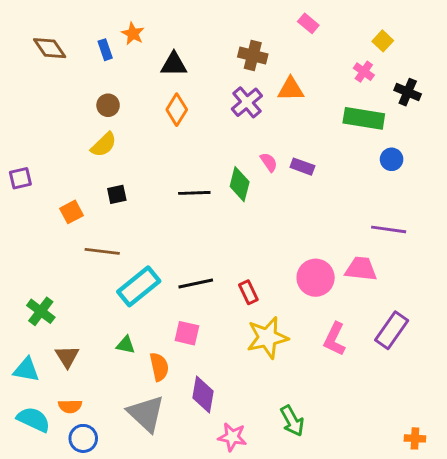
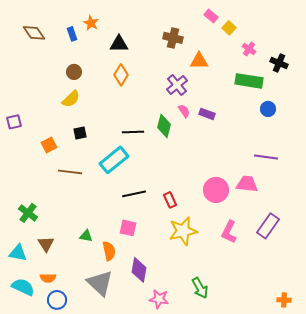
yellow square: (383, 41) -> (229, 28), moved
purple cross: (247, 102) -> (177, 85), moved
cyan rectangle: (139, 286) -> (114, 160), moved

